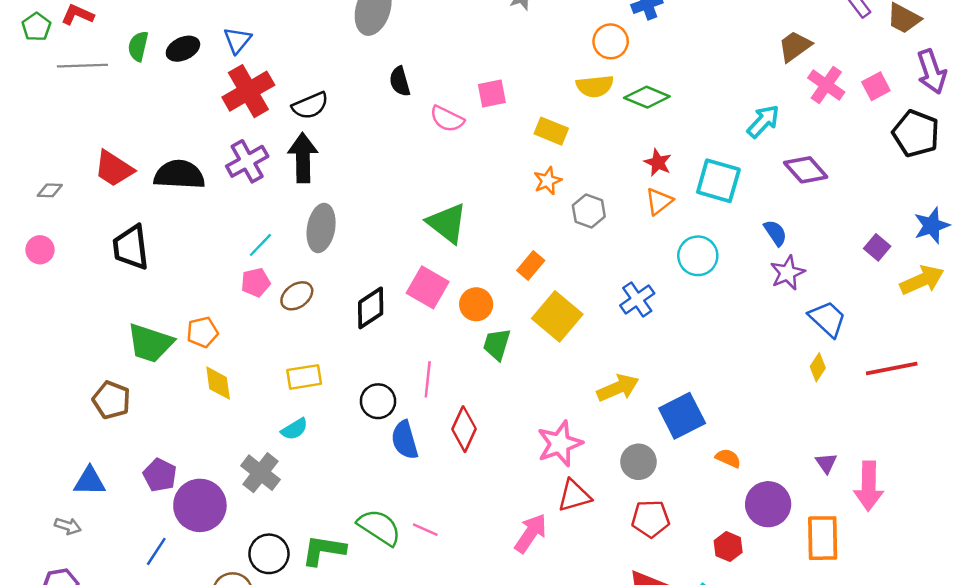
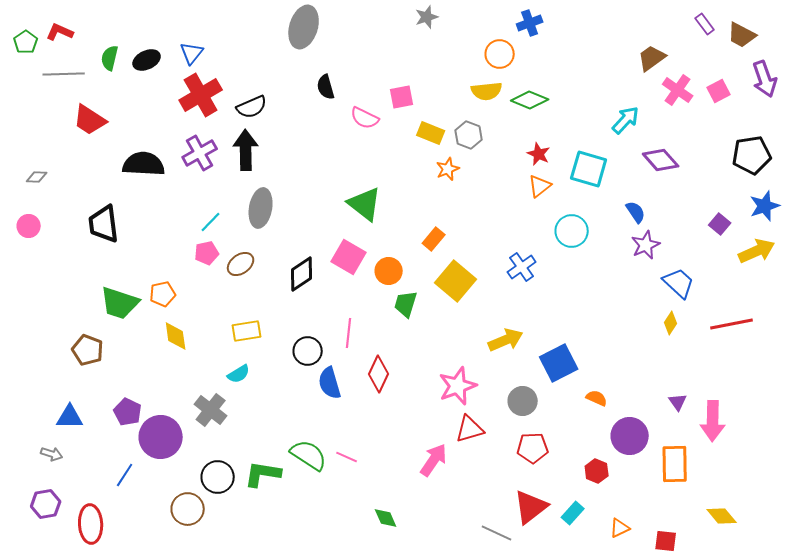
yellow rectangle: (551, 131) -> (431, 133), moved
black pentagon: (916, 133) -> (752, 155), moved, turned -30
red trapezoid: (114, 169) -> (90, 120), moved
gray hexagon: (589, 211) -> (469, 135), moved

